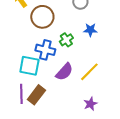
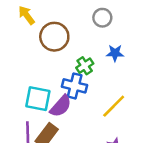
blue cross: (45, 50) -> (75, 86), moved
purple semicircle: (64, 72) -> (61, 106), moved

